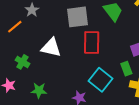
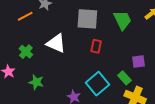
red rectangle: (92, 43) -> (96, 46), size x0.6
green rectangle: (126, 69) -> (124, 78), turned -32

